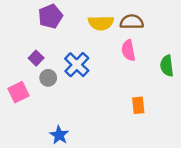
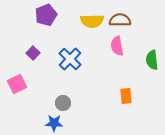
gray circle: (48, 78) -> (63, 103), moved
blue star: (59, 135) -> (54, 123), turned -30

